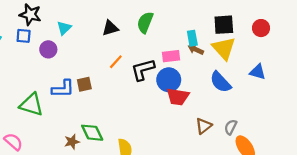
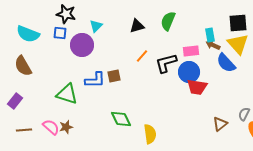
purple circle: (48, 49) -> (82, 45), size x1.5
blue semicircle: (220, 82) -> (226, 63), moved
brown triangle: (204, 126) -> (220, 124), moved
brown star: (72, 142) -> (66, 127), moved

